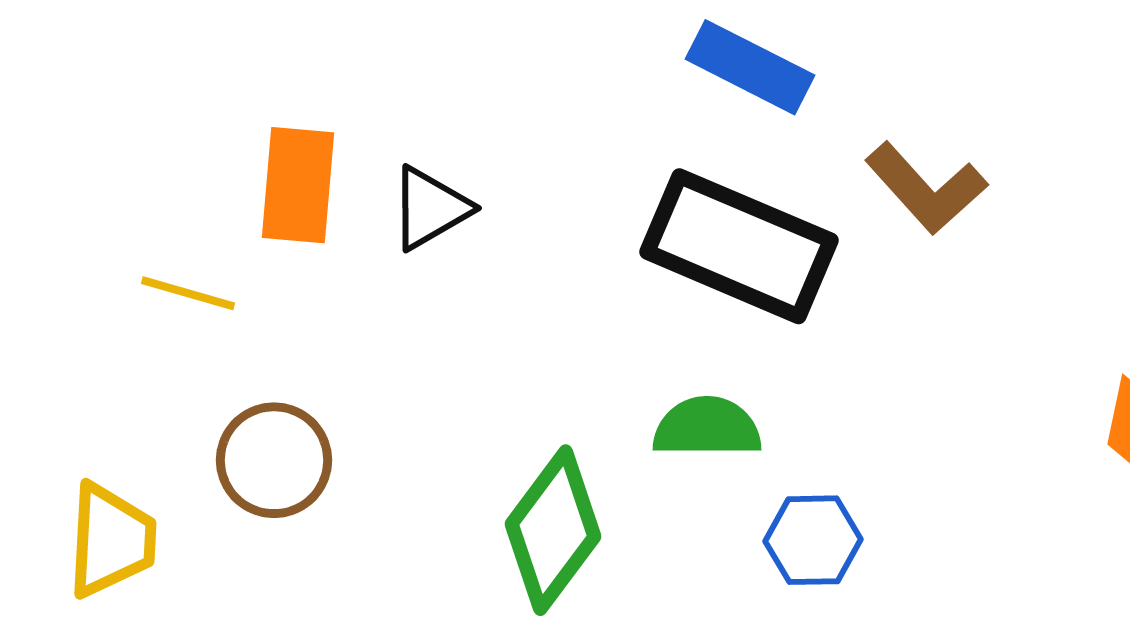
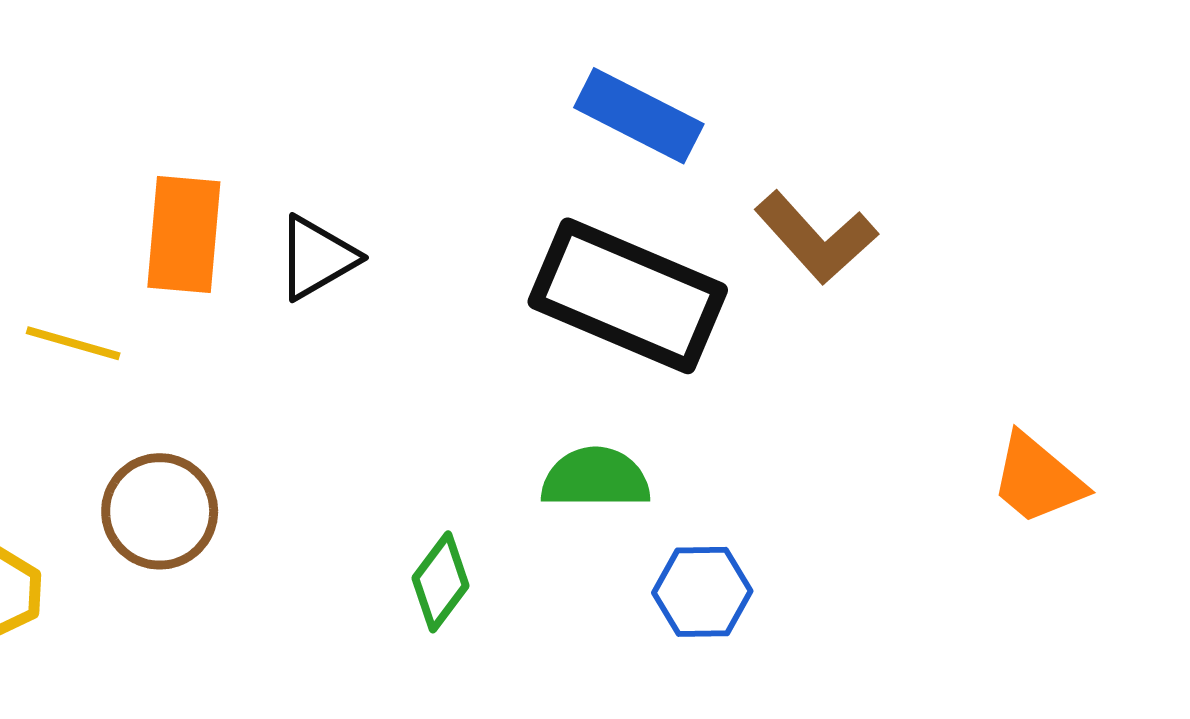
green diamond: (553, 530) -> (441, 582), size x0.6

